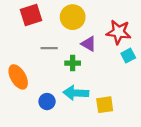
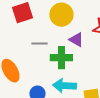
green cross: (73, 63) -> (61, 58), size x1.5

